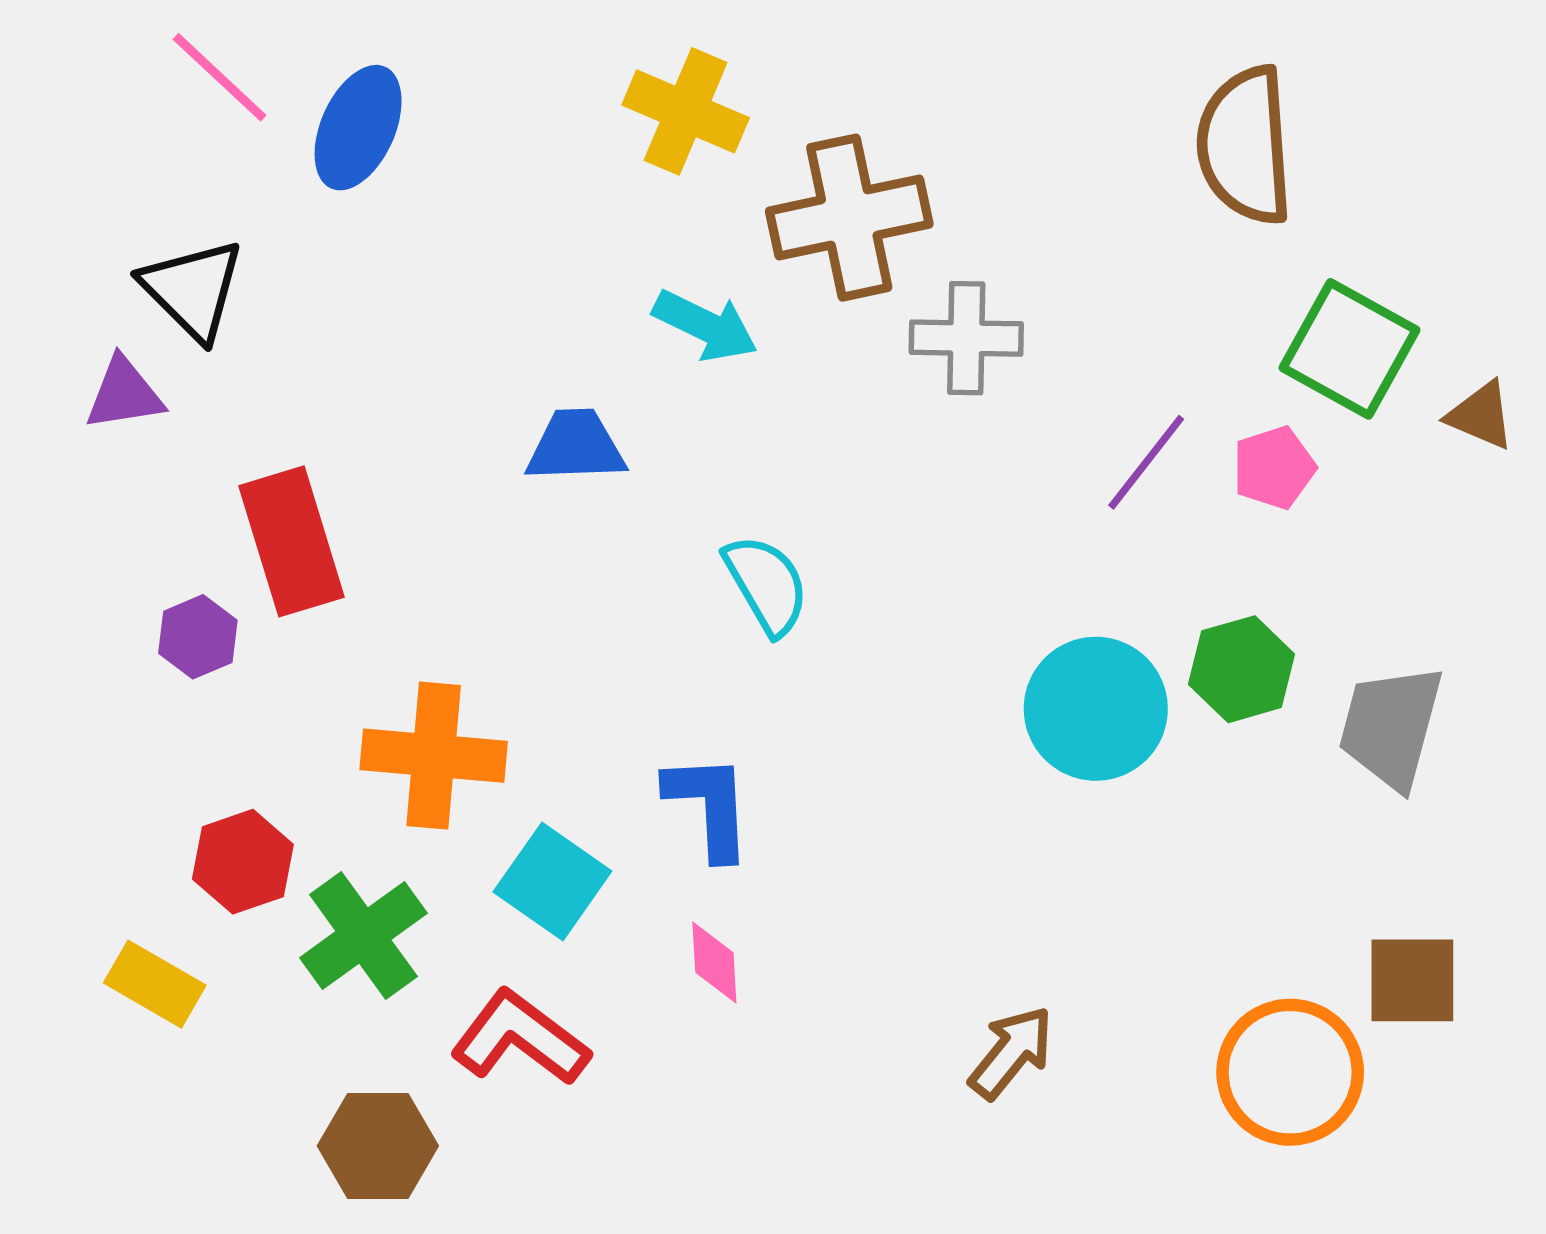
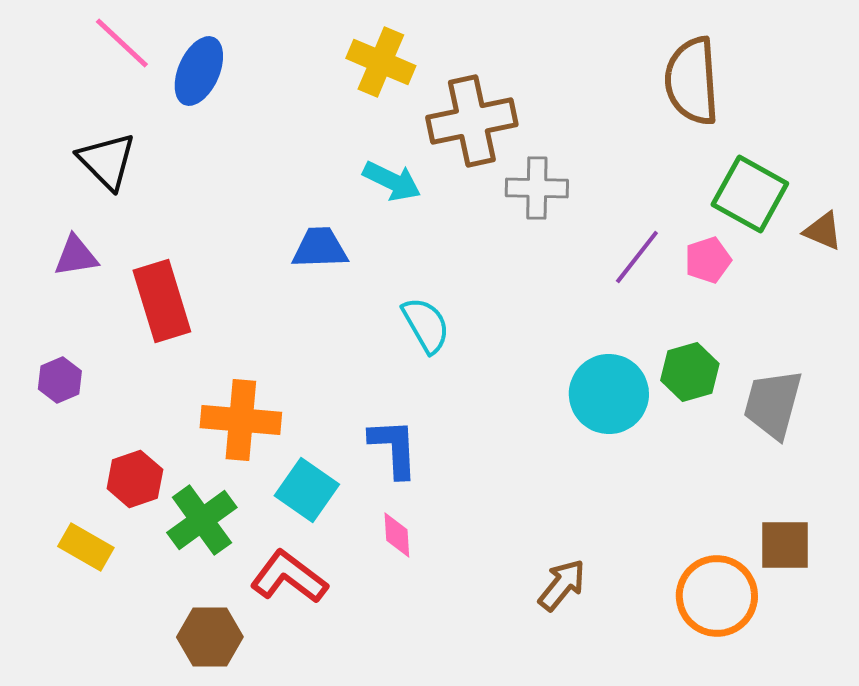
purple triangle: (124, 394) -> (76, 256), moved
purple hexagon: (198, 637) -> (60, 380), moved

